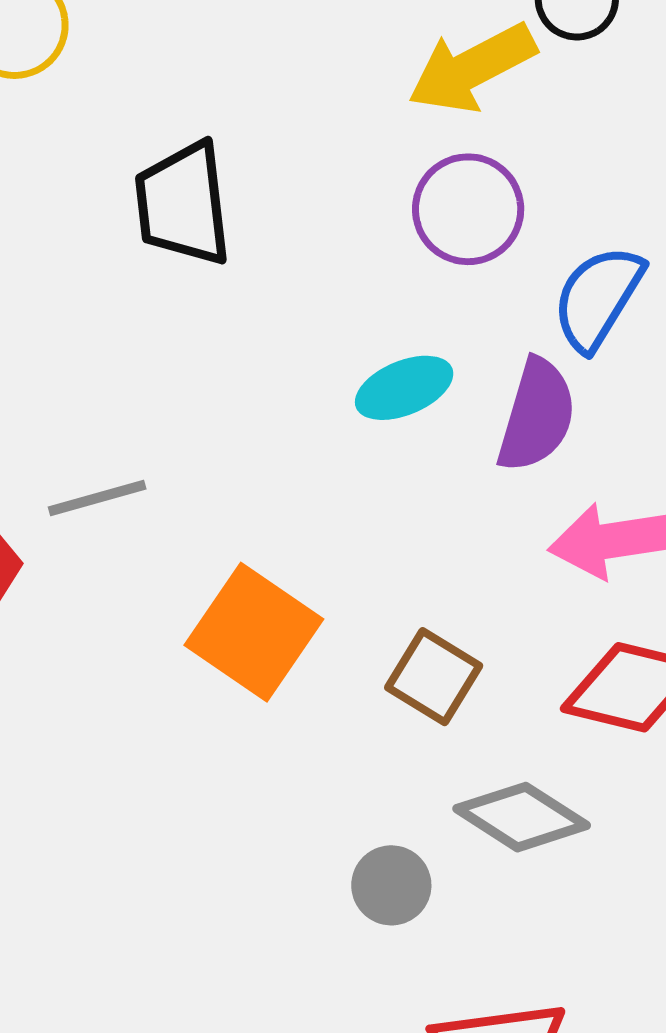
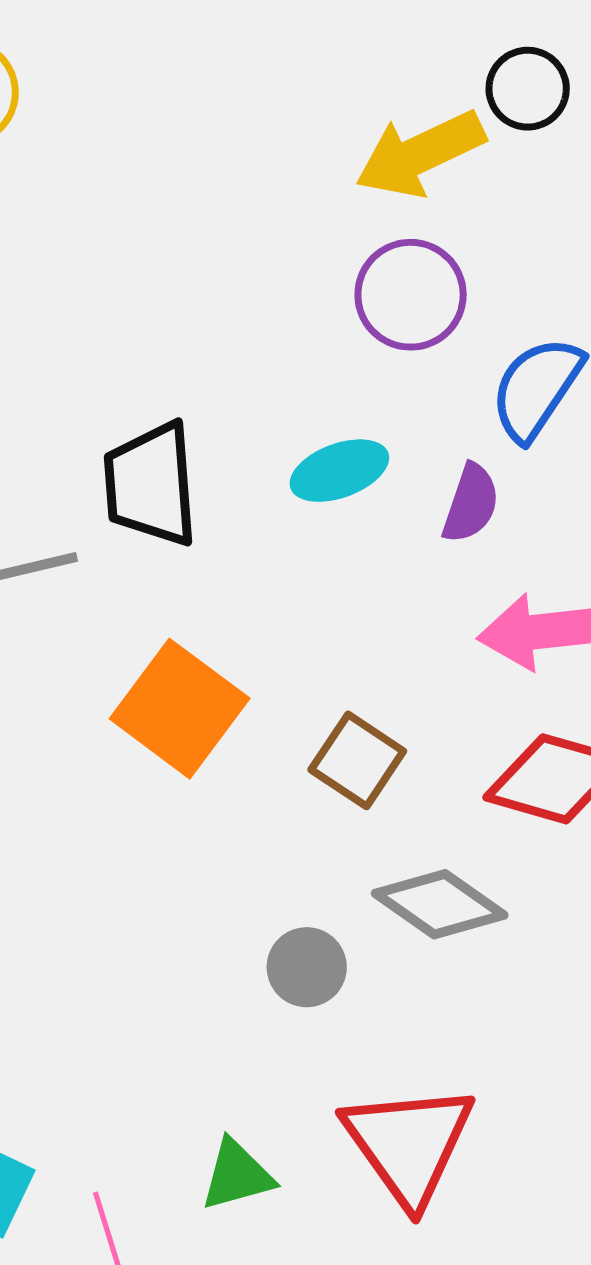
black trapezoid: (183, 204) -> (151, 484), moved
purple semicircle: (537, 415) -> (471, 503), size x0.7

